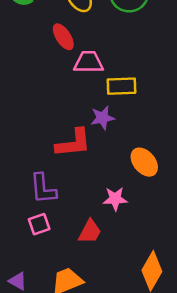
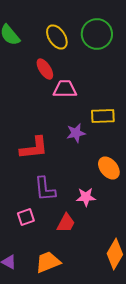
yellow rectangle: (121, 86) -> (103, 116), moved
red L-shape: (73, 143) -> (34, 148), moved
purple L-shape: (43, 189) -> (45, 189), moved

